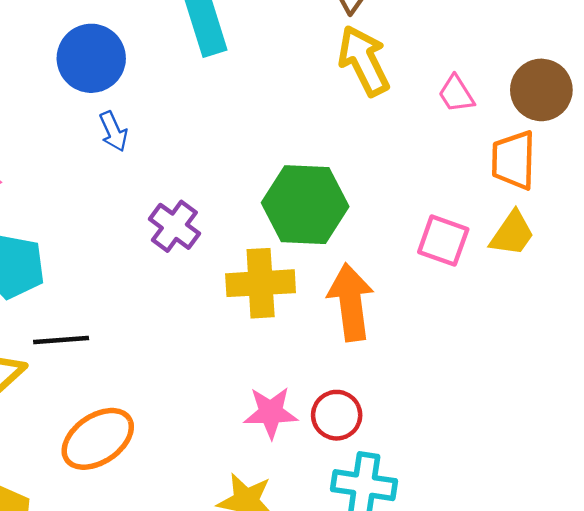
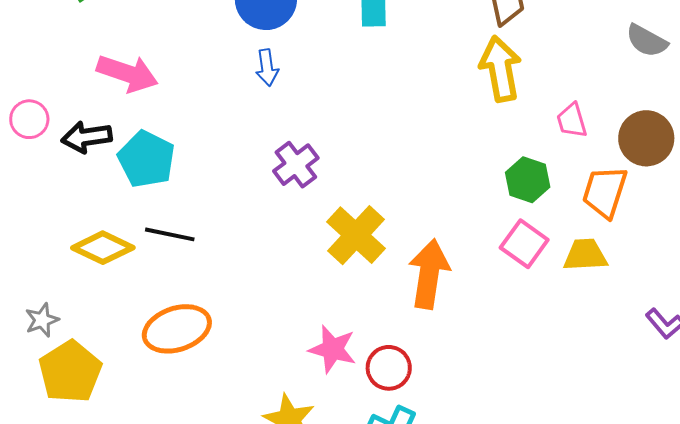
green hexagon: (305, 205) -> (528, 180), moved, size x0.6
yellow trapezoid: (512, 234) -> (585, 255), turned -144
yellow cross: (261, 283) -> (356, 235), turned 30

